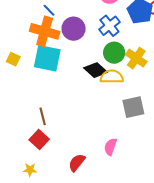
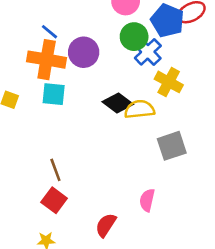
blue cross: (109, 26) -> (148, 52), moved
green circle: (114, 53) -> (134, 37), moved
cyan square: (47, 58) -> (54, 94), size x0.7

